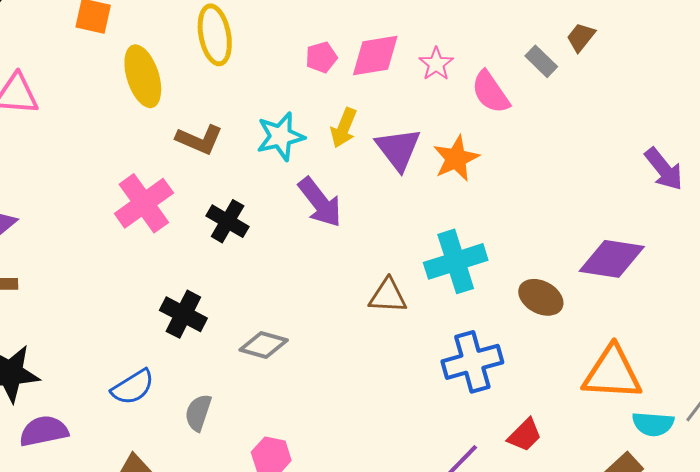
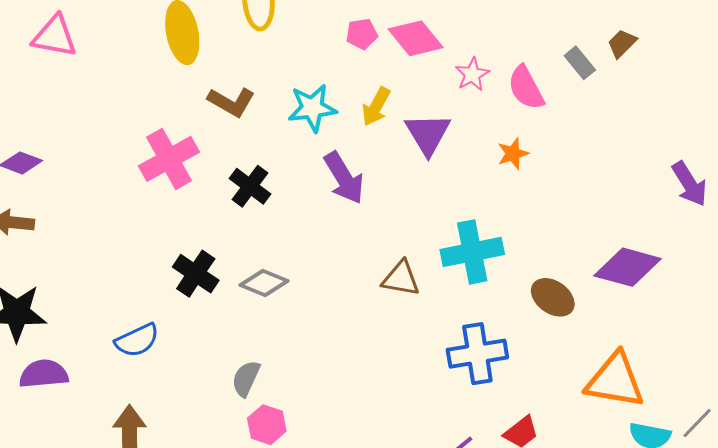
pink diamond: (375, 56) -> (416, 38), turned 54
pink star: (436, 64) -> (472, 74), moved
orange star: (456, 158) -> (513, 154), moved, size x0.7
gray diamond: (264, 345) -> (264, 283), moved
gray semicircle: (198, 413) -> (246, 378), moved

